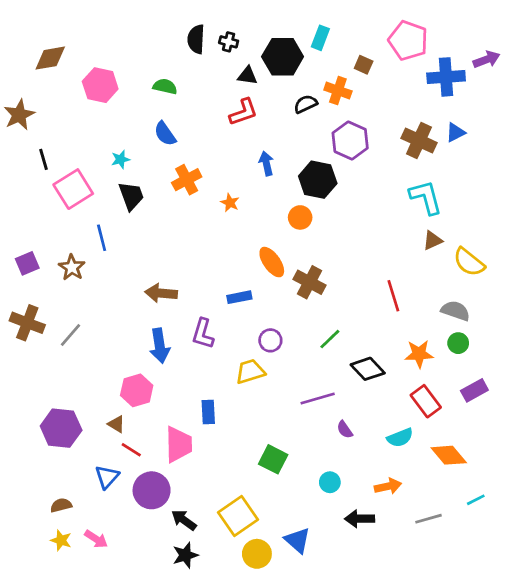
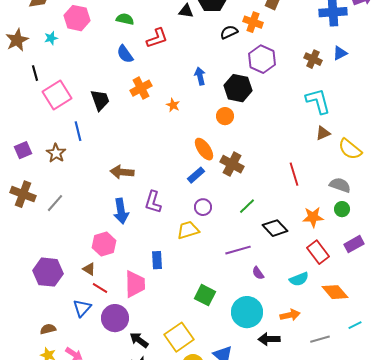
red L-shape: (243, 112) -> (157, 38), moved
brown cross: (419, 140) -> (313, 59), size x0.7
cyan star: (120, 159) -> (51, 38), moved
blue rectangle: (239, 297) -> (196, 175), moved, turned -30
cyan circle: (330, 482) -> (247, 312), size x2.0

